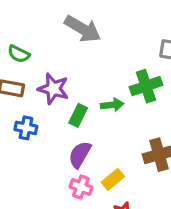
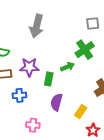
gray arrow: (83, 29) -> (37, 26), turned 90
pink cross: (81, 187) -> (33, 125), moved

